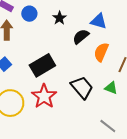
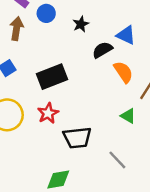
orange semicircle: (101, 52) -> (123, 72), turned 114
black trapezoid: (82, 88) -> (77, 138), moved, turned 115
red star: (44, 96) -> (48, 113), size x0.7

